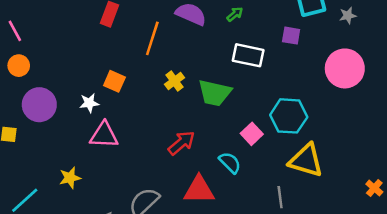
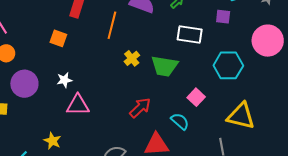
orange square: (114, 81) -> (58, 38), moved
cyan hexagon: (289, 116) -> (228, 65), moved
yellow star: (70, 178) -> (52, 141), turned -30

